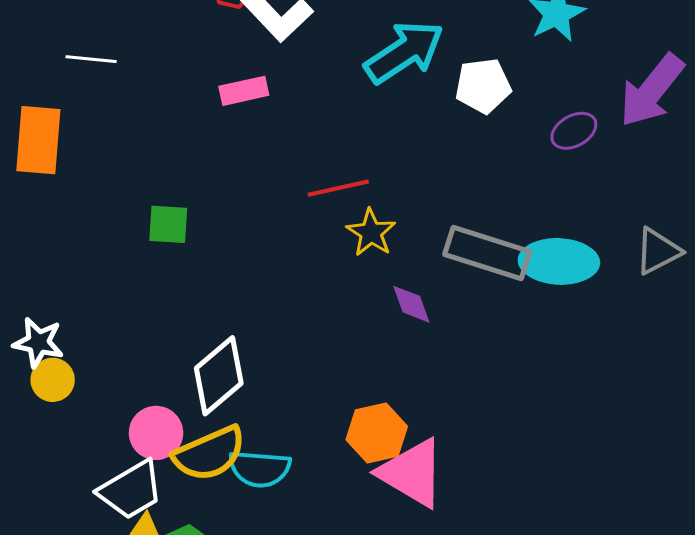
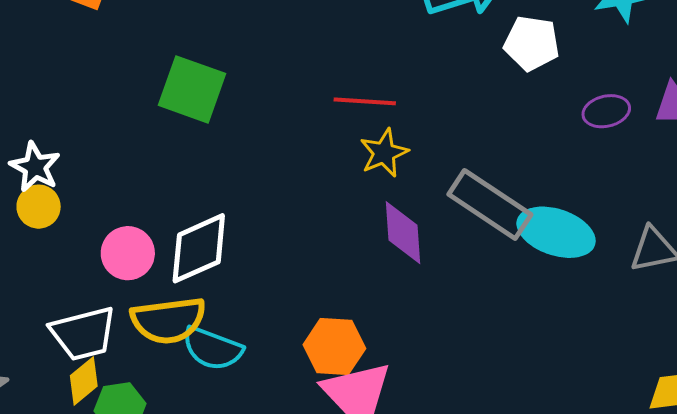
green square: (168, 224) -> (192, 89), size x1.5
purple diamond: (411, 304) -> (403, 233), size x1.4
pink circle: (156, 433) -> (128, 253), moved

